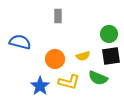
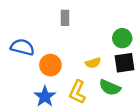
orange circle: (55, 59) -> (50, 65), moved
yellow L-shape: (69, 82) -> (77, 92), turned 100

